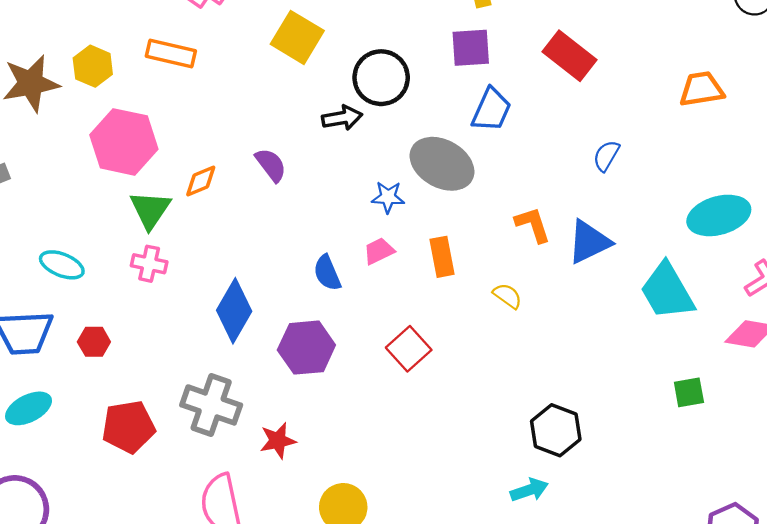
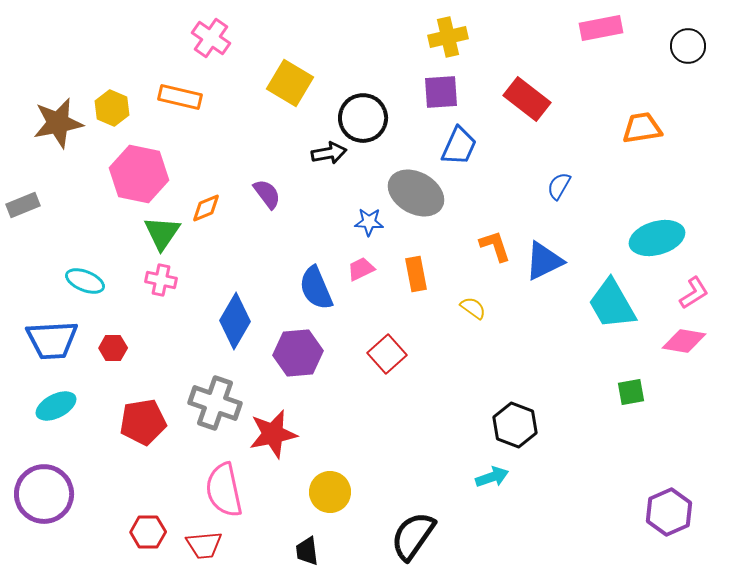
blue semicircle: (327, 273) -> (316, 288), size x1.4
red star: (278, 441) -> (273, 434), size x1.5

